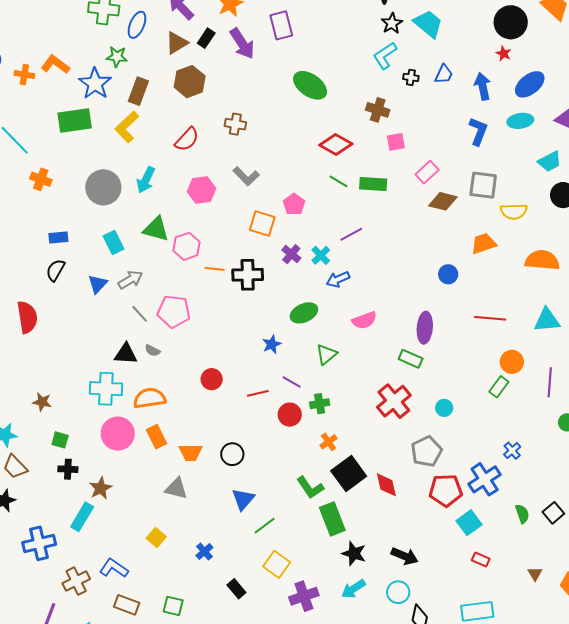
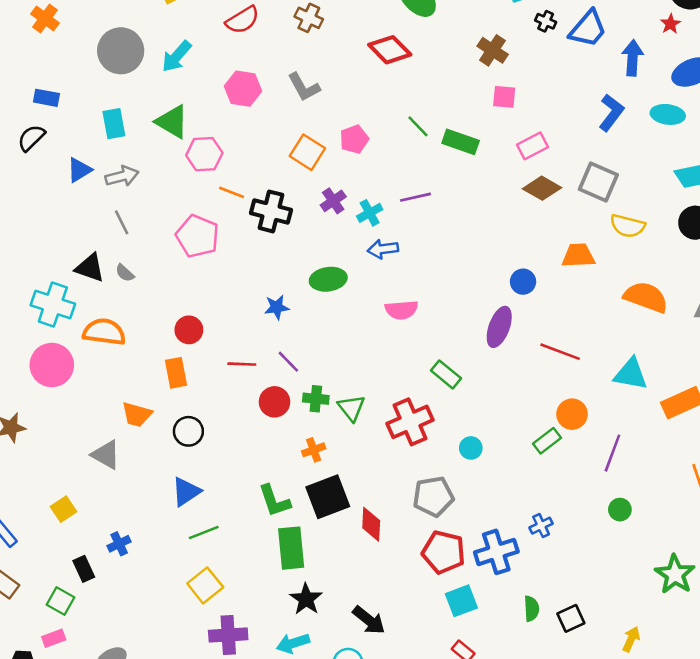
blue trapezoid: (444, 74) -> (588, 29), size x1.5
red diamond: (336, 145) -> (390, 50), moved
pink pentagon: (174, 311) -> (197, 236), moved
purple ellipse: (425, 328) -> (499, 327), moved
green triangle: (326, 354) -> (351, 408), moved, turned -45
orange rectangle: (156, 437) -> (176, 373), moved
black rectangle: (236, 589) -> (84, 569), moved

